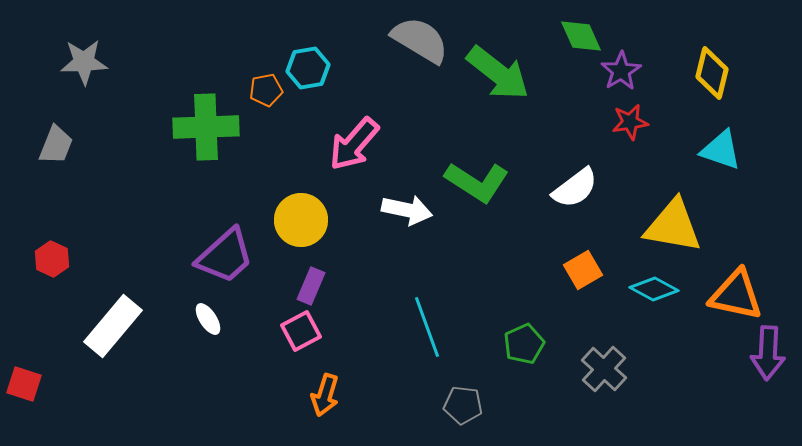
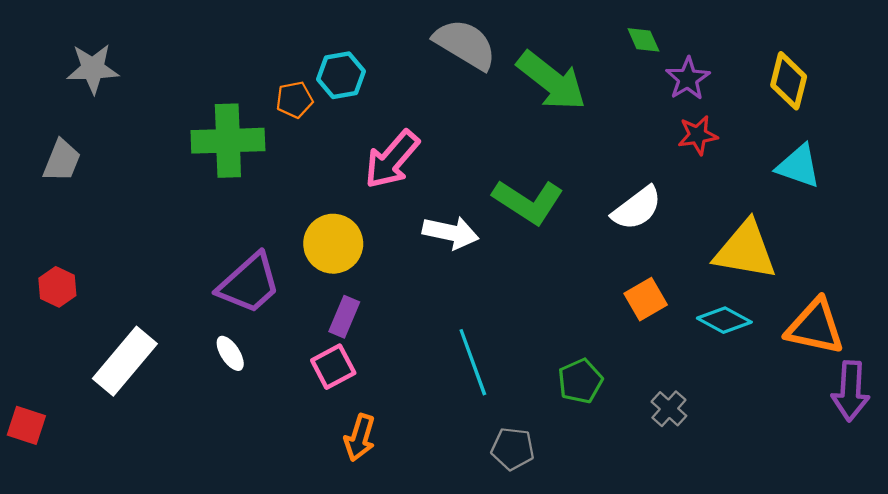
green diamond: (581, 36) -> (643, 40), size x0.7
gray cross: (604, 369) -> (669, 409), size x0.7

